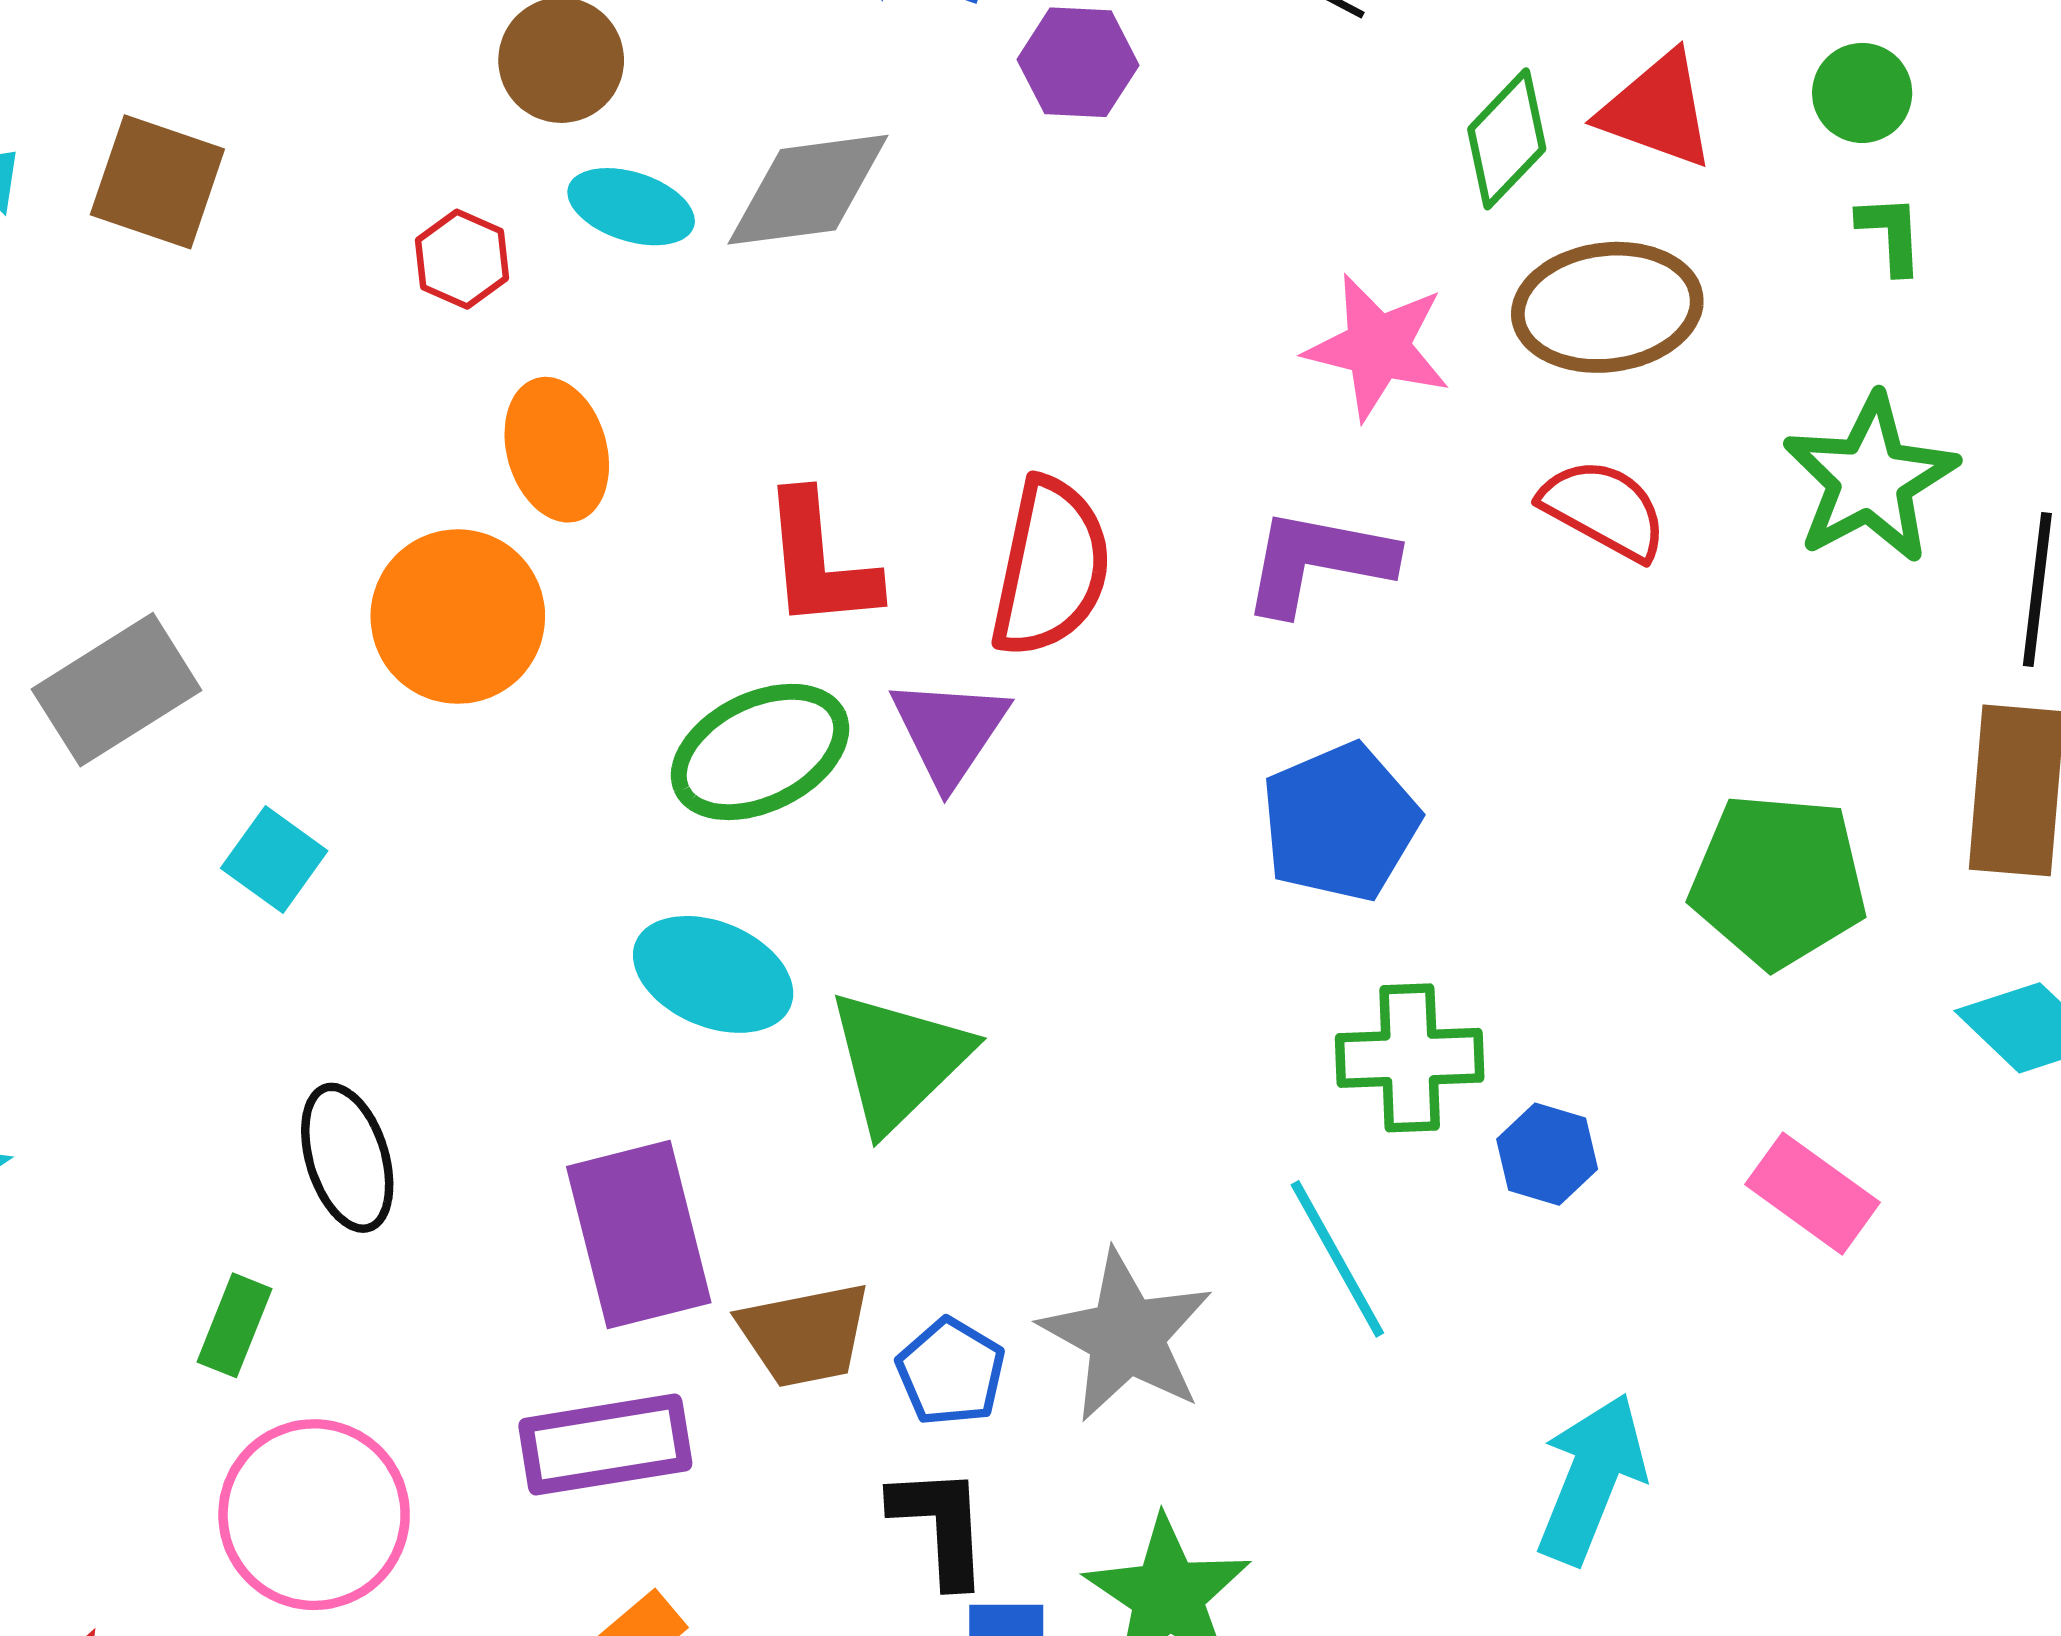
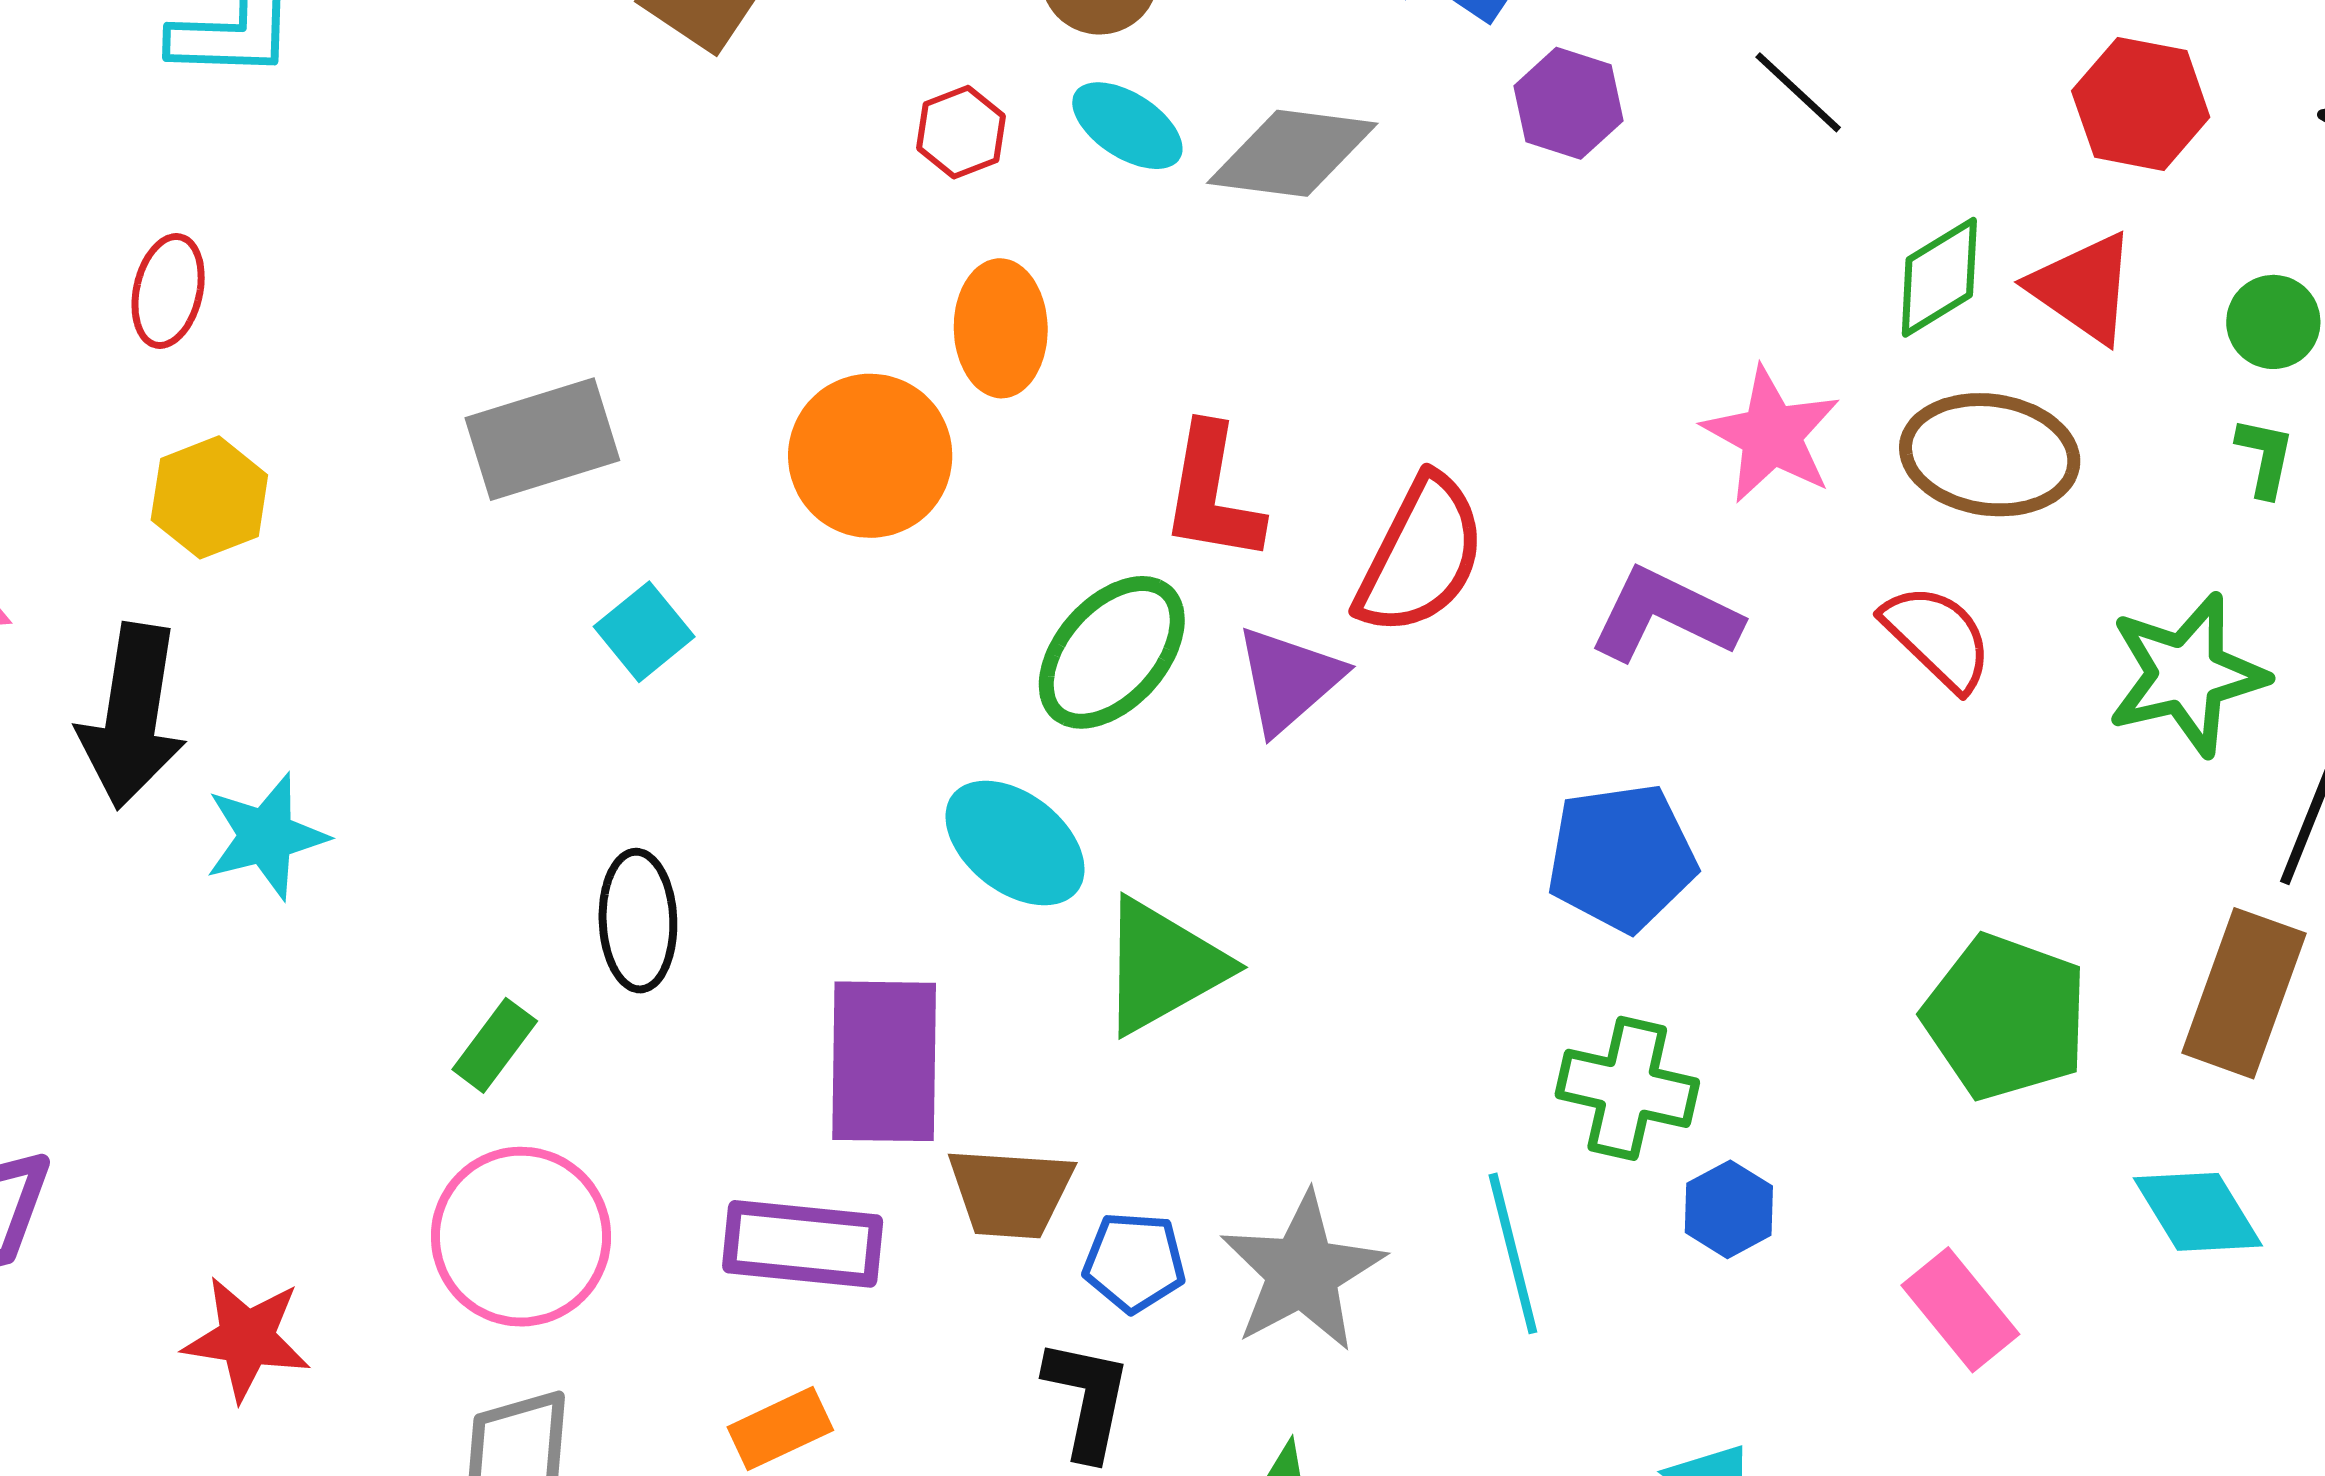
green ellipse: (760, 752) -> (1112, 652), turned -37
blue pentagon: (951, 1372) -> (1134, 1262), turned 30

